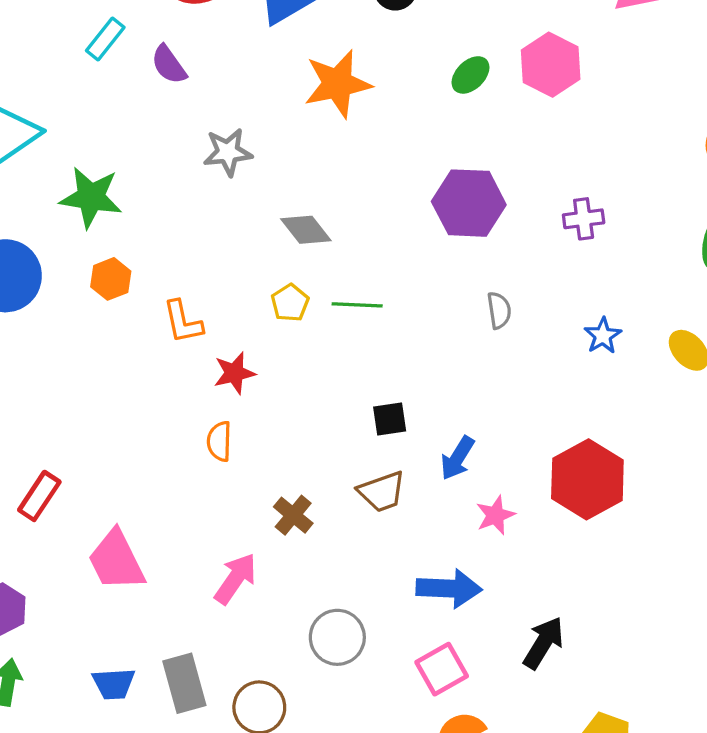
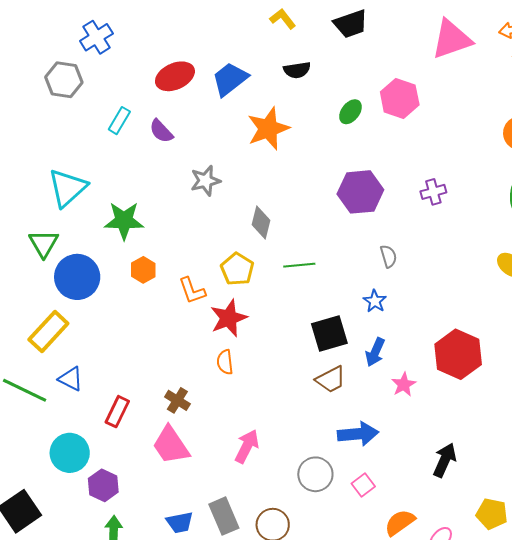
gray diamond: (306, 230) -> (261, 223), turned 60
yellow pentagon: (290, 303) -> (237, 269), moved, size x1.4
blue star: (603, 336) -> (375, 301), moved
red star: (234, 373) -> (229, 318), size x1.4
black square: (390, 419) -> (329, 333), size x1.6
brown cross: (293, 515) -> (177, 400), moved
blue arrow: (449, 588) -> (358, 434), moved
pink square: (442, 669) -> (363, 485), moved, size x0.7

